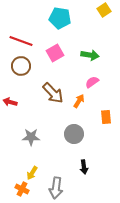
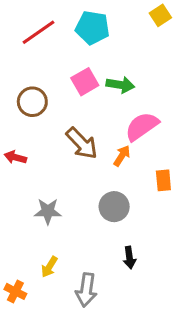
red line: (21, 41) -> (39, 32), moved, turned -55
green arrow: (90, 55) -> (120, 85), moved
pink semicircle: (92, 82) -> (142, 126), size x1.6
orange cross: (22, 189) -> (15, 291), moved

